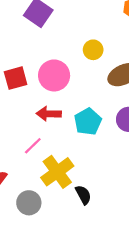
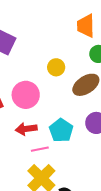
pink line: (33, 146) -> (40, 149), moved, turned 42

